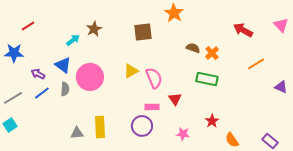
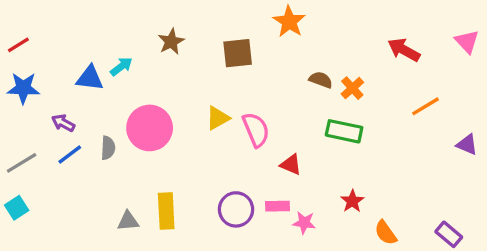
red line: (28, 26) -> (18, 45), moved
brown star: (94, 29) -> (171, 42), moved
blue triangle: (63, 65) -> (90, 78), moved, turned -30
red triangle: (175, 99) -> (291, 165), turned -32
pink rectangle: (152, 107) -> (278, 206), moved

